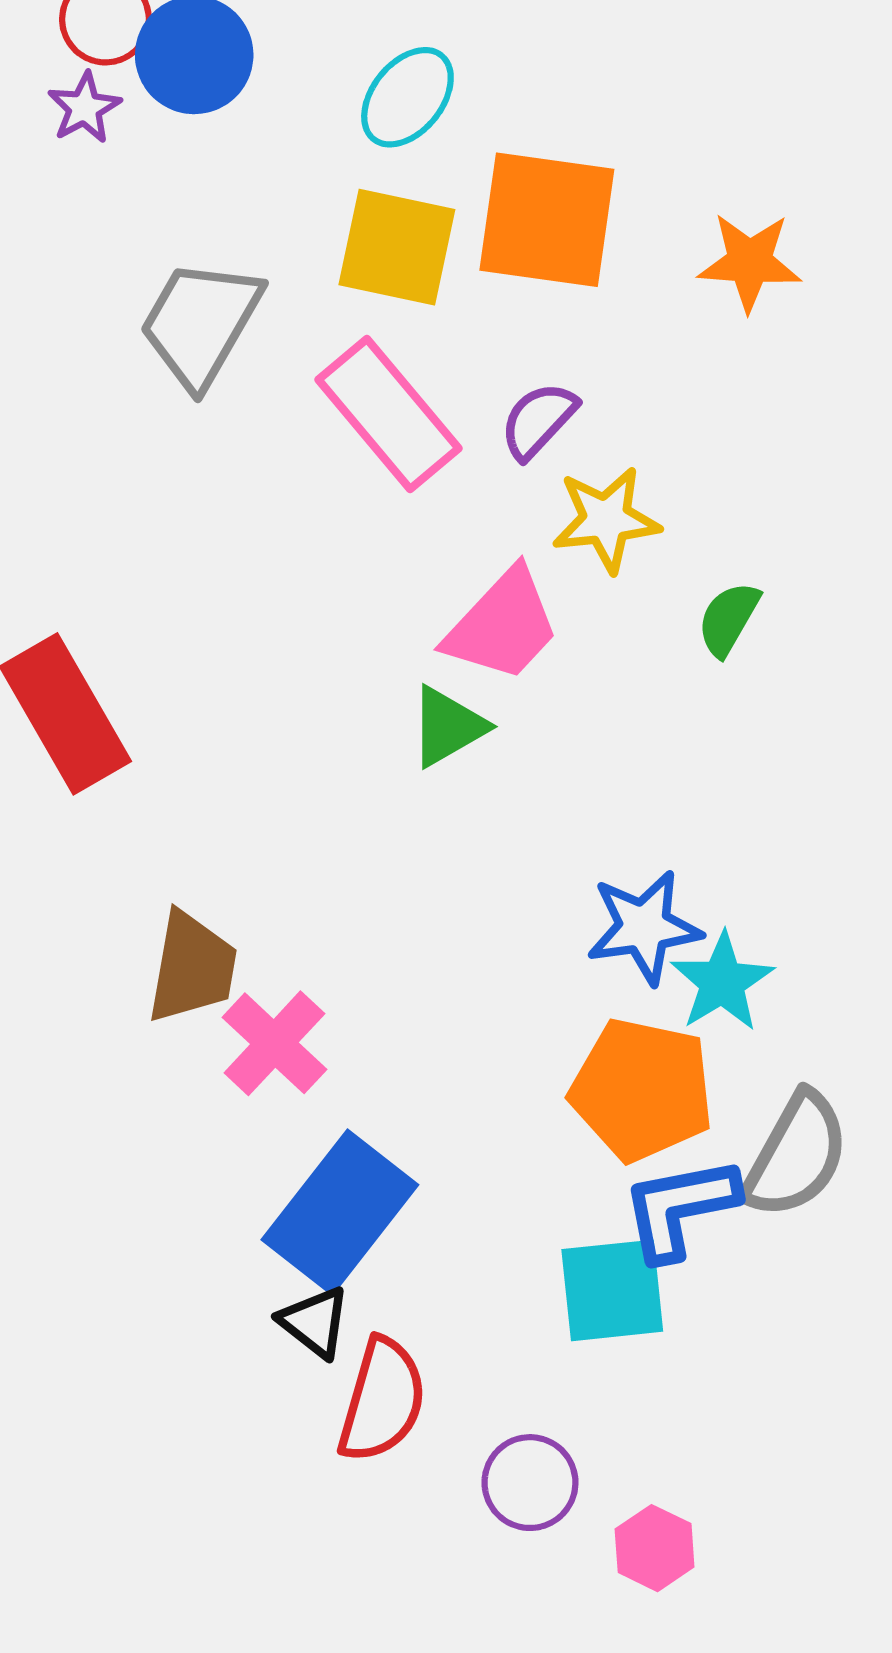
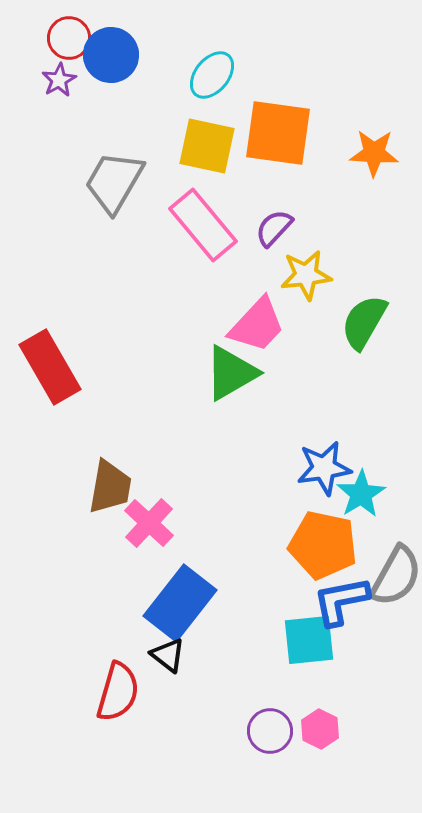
green semicircle: (728, 619) -> (364, 322), size x1.5
green triangle: (448, 727) -> (231, 373), size x1.4
red semicircle: (382, 1400) -> (118, 692), moved
pink hexagon: (655, 1548) -> (320, 729), moved

